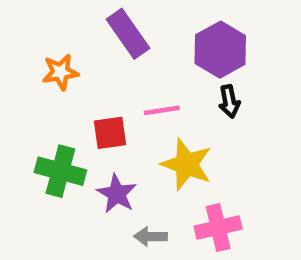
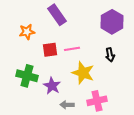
purple hexagon: (220, 50) -> (112, 22), moved
black arrow: (229, 101) -> (110, 55), moved
red square: (110, 133) -> (50, 50), moved

